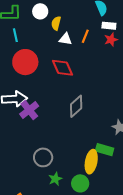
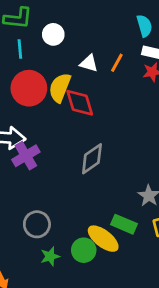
white circle: (40, 11) -> (53, 34), moved
yellow semicircle: (56, 23) -> (60, 88), moved, size x1.5
yellow ellipse: (91, 162) -> (103, 239), turned -70
green circle: (80, 183) -> (84, 250), moved

